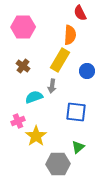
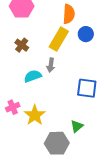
blue circle: (87, 71) -> (86, 34), moved
blue square: (76, 112) -> (87, 88), moved
pink cross: (18, 121) -> (13, 107), moved

